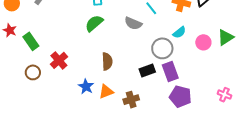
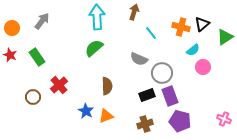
gray semicircle: (133, 23) -> (139, 59), moved
cyan semicircle: (179, 32) -> (193, 50), moved
green triangle: (225, 37) -> (225, 37), moved
green rectangle: (31, 41) -> (37, 57), moved
brown cross: (131, 100) -> (145, 124), moved

